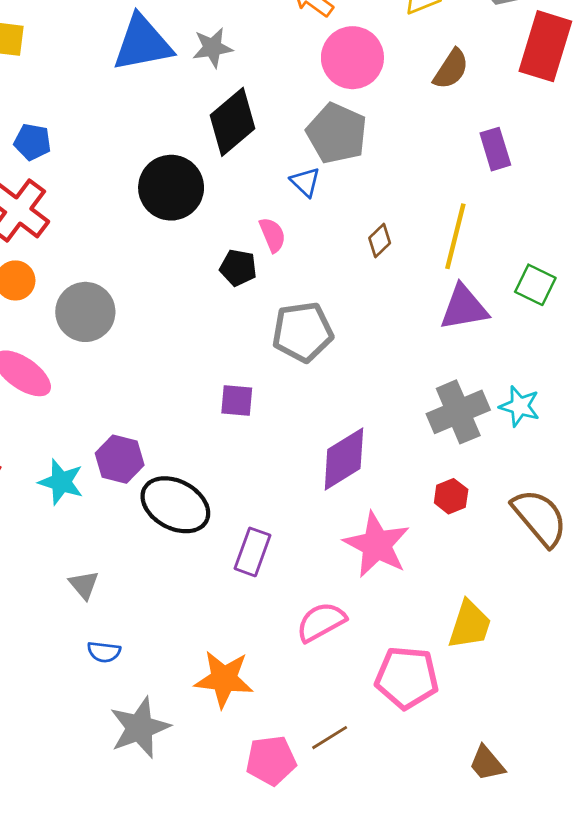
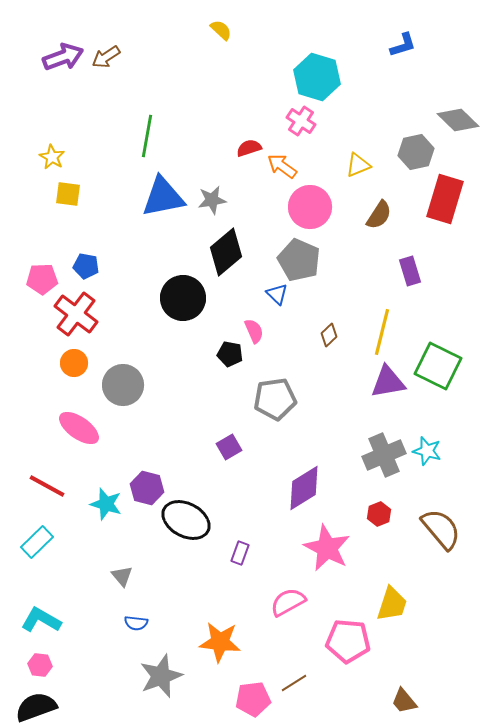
green square: (535, 285) -> (438, 366), size x1.6
purple square: (237, 400) -> (229, 447), turned -35
purple rectangle: (252, 552) -> (240, 553), size x0.7

